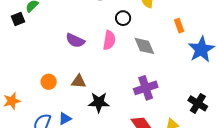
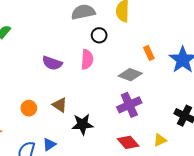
orange rectangle: (179, 26) -> (149, 53), moved
gray diamond: (144, 46) -> (130, 75), moved, turned -40
brown triangle: (79, 81) -> (60, 105), turned 35

